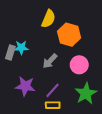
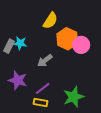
pink circle: (79, 65) -> (81, 45), moved

